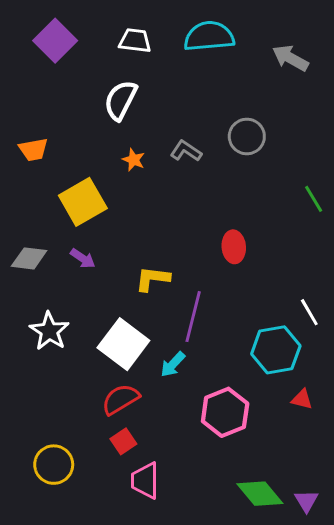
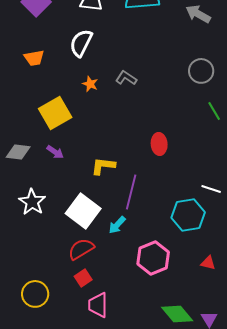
gray circle: (247, 136) -> (201, 71), moved
orange trapezoid: (33, 150) -> (34, 58), moved
white line: (309, 312) -> (211, 189), turned -42
red triangle: (302, 399) -> (208, 263), moved

